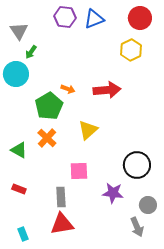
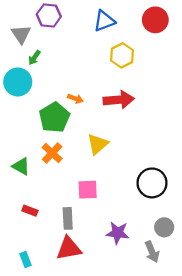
purple hexagon: (65, 17) -> (49, 15), moved
yellow hexagon: (131, 50) -> (122, 55), moved
red rectangle: (19, 189) -> (30, 211), moved
purple star: (113, 193) -> (118, 233), moved

